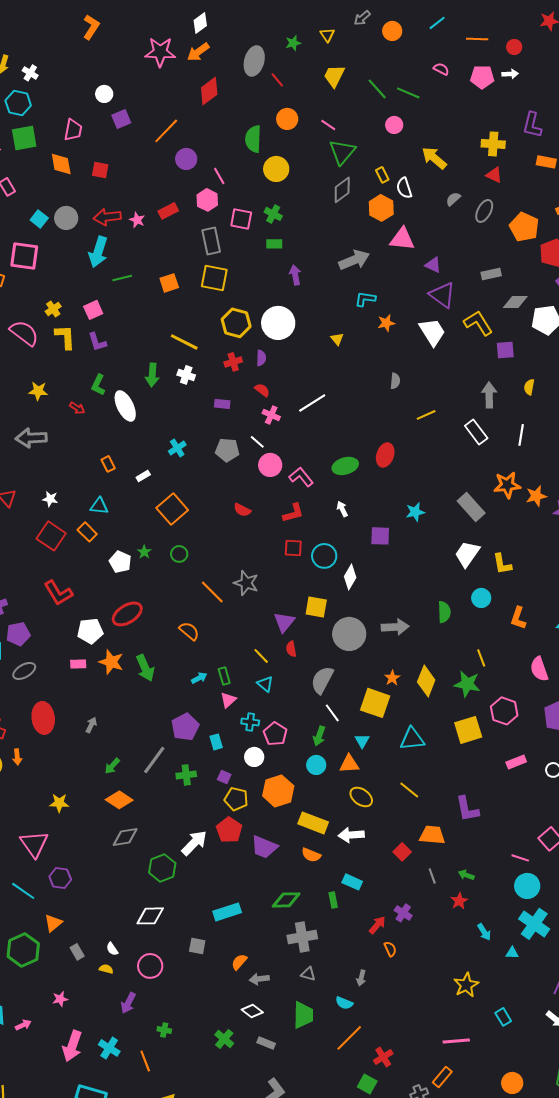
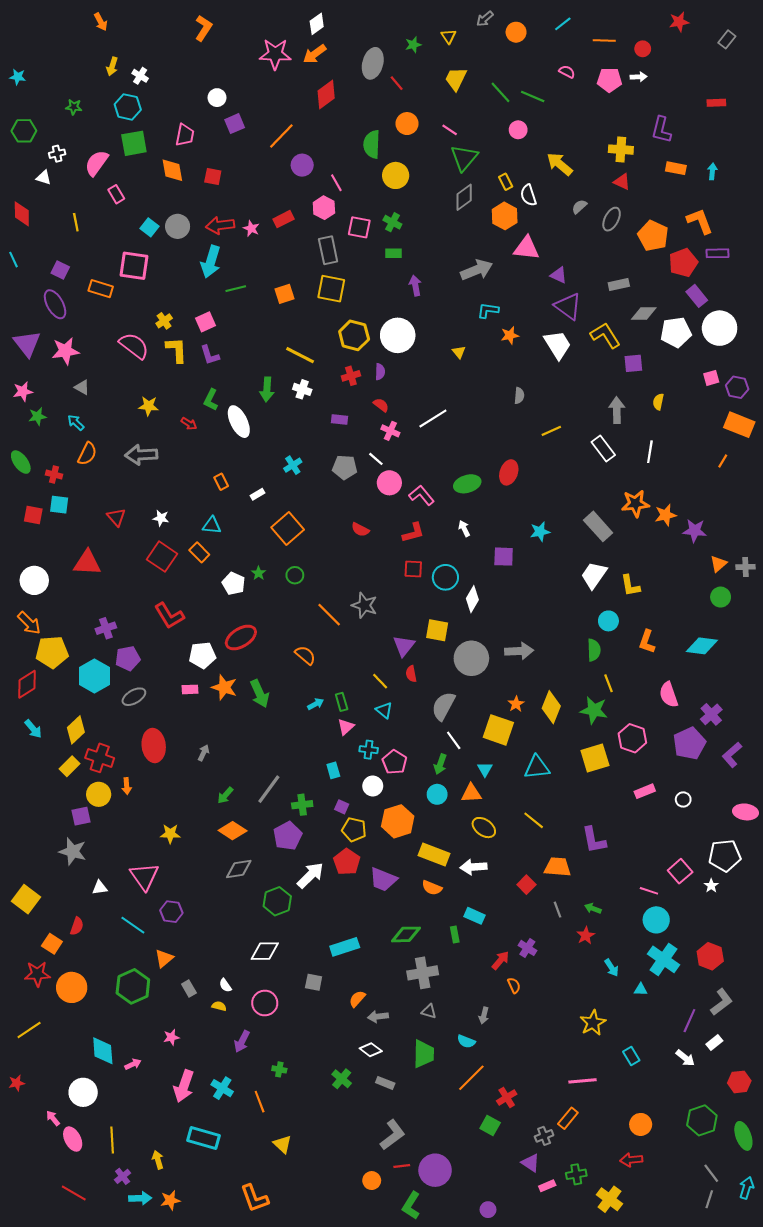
green semicircle: (444, 612) -> (594, 650), moved
purple pentagon: (185, 727) -> (288, 836), moved

